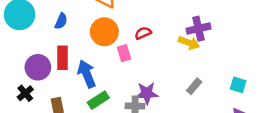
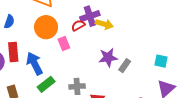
purple cross: (198, 29) -> (90, 16), moved
yellow arrow: (189, 43) -> (104, 24), moved
purple star: (147, 93) -> (108, 57), moved

